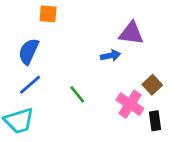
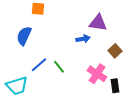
blue line: (30, 85) -> (39, 65), moved
brown square: (152, 85) -> (115, 51), moved

